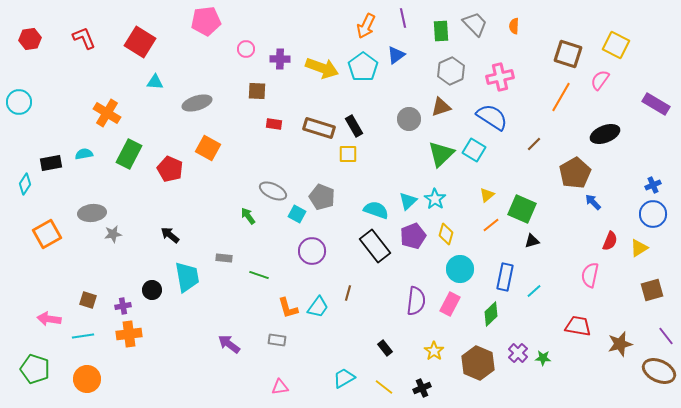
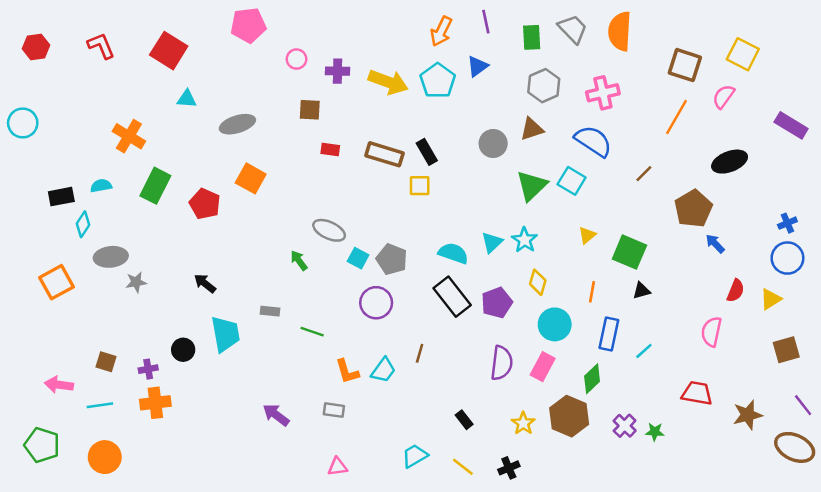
orange semicircle: (514, 26) -> (620, 31), size x2.0
cyan diamond: (25, 184) -> (83, 224), moved
gray pentagon: (322, 197) -> (392, 259), moved
orange line: (491, 225) -> (592, 292), moved, turned -42
purple pentagon: (413, 236) -> (497, 303), moved
brown hexagon: (478, 363) -> (569, 416), moved

